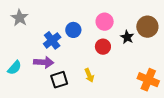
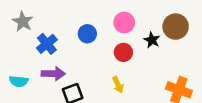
blue cross: (52, 40) -> (47, 44), moved
cyan semicircle: (14, 68) -> (19, 81), turned 56
yellow arrow: (89, 75) -> (118, 85), moved

